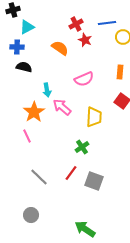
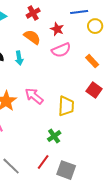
red cross: (76, 24) -> (33, 13), moved
orange rectangle: (120, 72) -> (92, 61), turned -48
pink semicircle: (84, 79) -> (61, 50), moved
cyan arrow: (47, 90) -> (19, 58), moved

